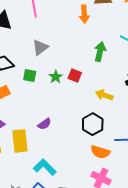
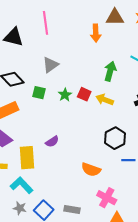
yellow arrow: (104, 95) -> (105, 100), moved
black hexagon: (93, 124) -> (115, 138), moved
orange semicircle: (100, 152) -> (91, 170), moved
cyan L-shape: (45, 167) -> (22, 185), moved

